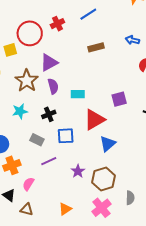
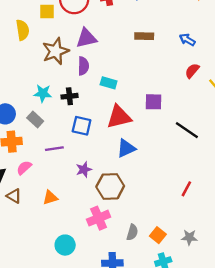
cyan star: (20, 111) -> (43, 93), moved
gray rectangle: (37, 140) -> (35, 120), moved
gray semicircle: (130, 198) -> (132, 232), moved
orange triangle: (65, 209) -> (50, 198), moved

